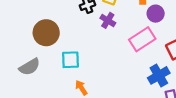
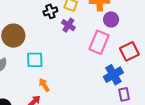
pink rectangle: (142, 39) -> (99, 42), turned -35

